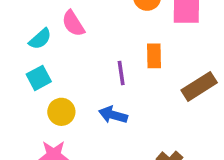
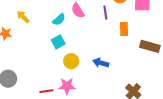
purple line: (121, 73) -> (105, 13), moved
brown rectangle: (199, 86) -> (150, 46), turned 48

